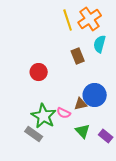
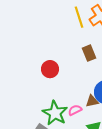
pink semicircle: (64, 113) -> (75, 110), turned 128

